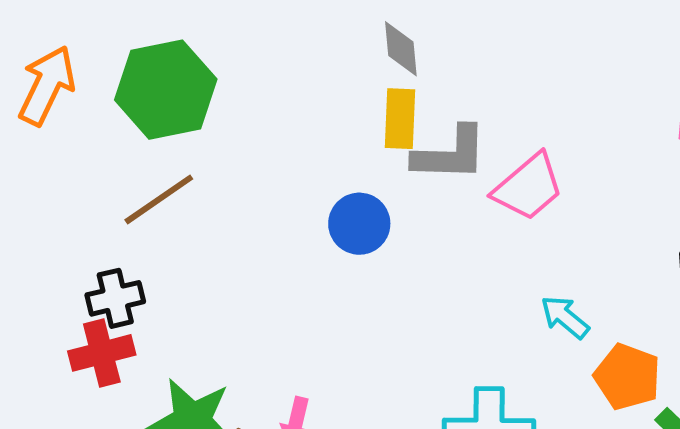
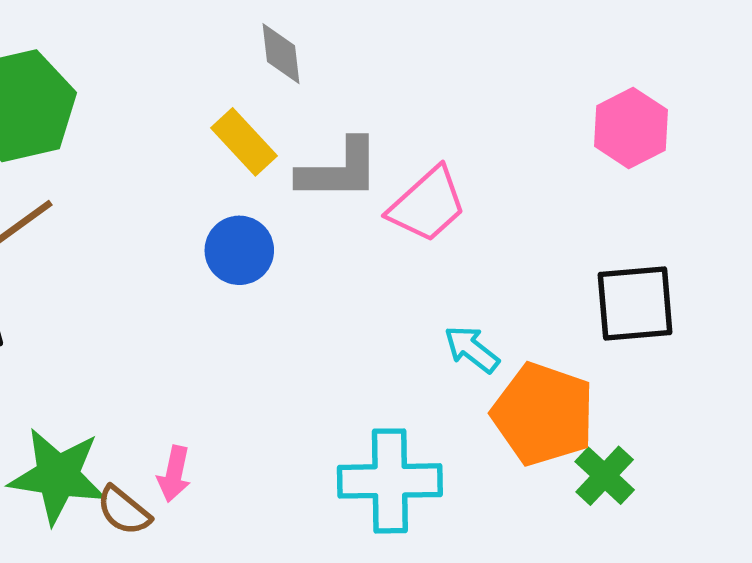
yellow rectangle: (400, 119) -> (244, 142), moved, turned -44
orange pentagon: (627, 377) -> (543, 414), size x1.4

